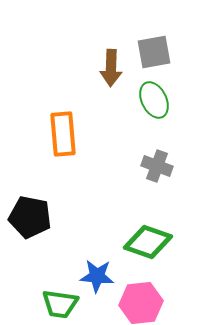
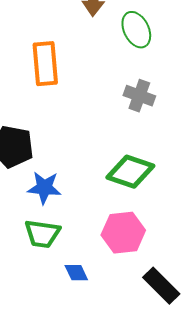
blue star: (97, 276) -> (44, 188), moved

